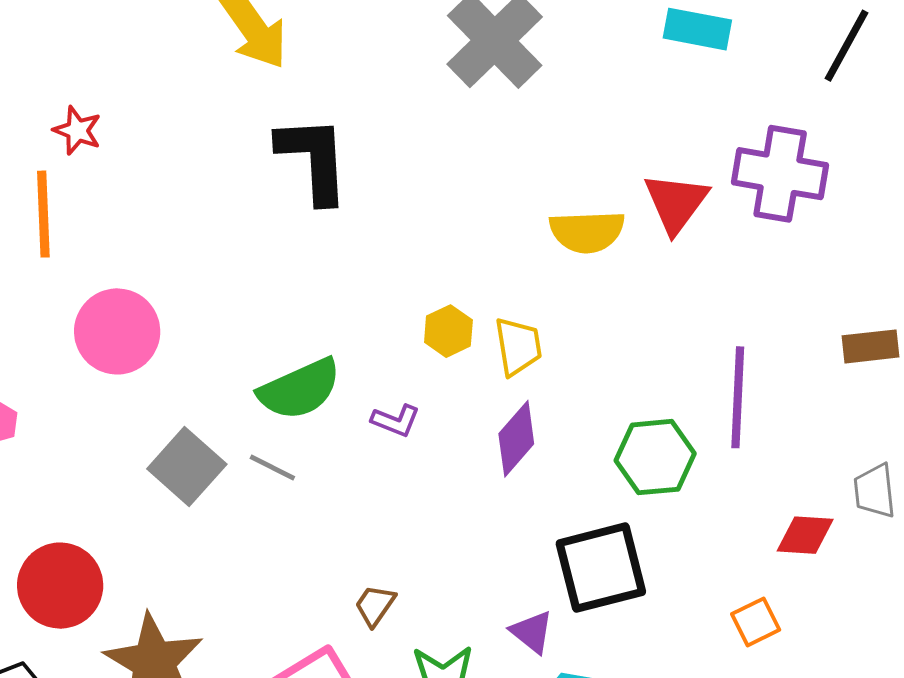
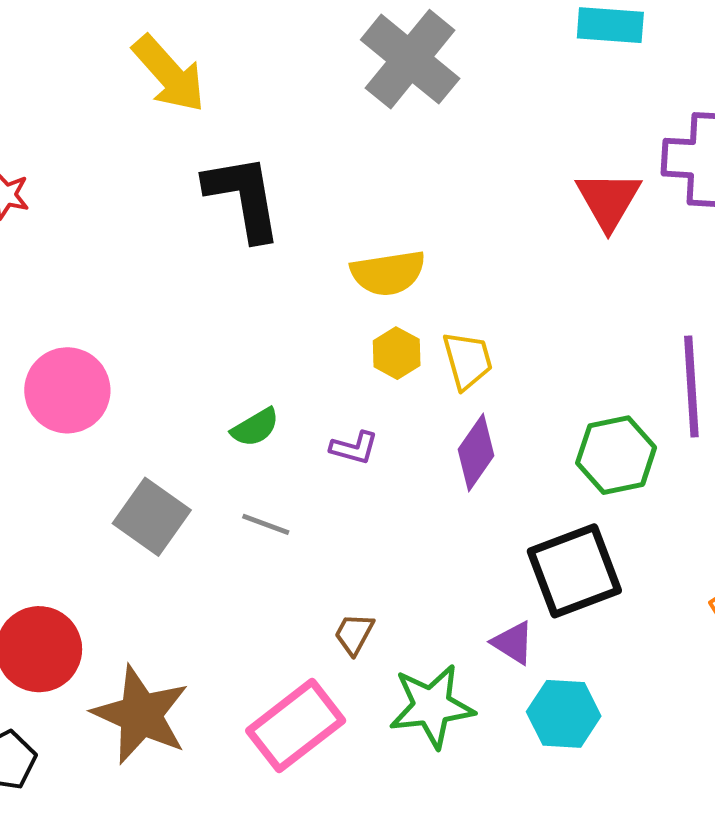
yellow semicircle: (587, 232) -> (388, 273), moved
green semicircle: (300, 389) -> (255, 427), size x0.6
gray line: (272, 467) -> (266, 524), moved

